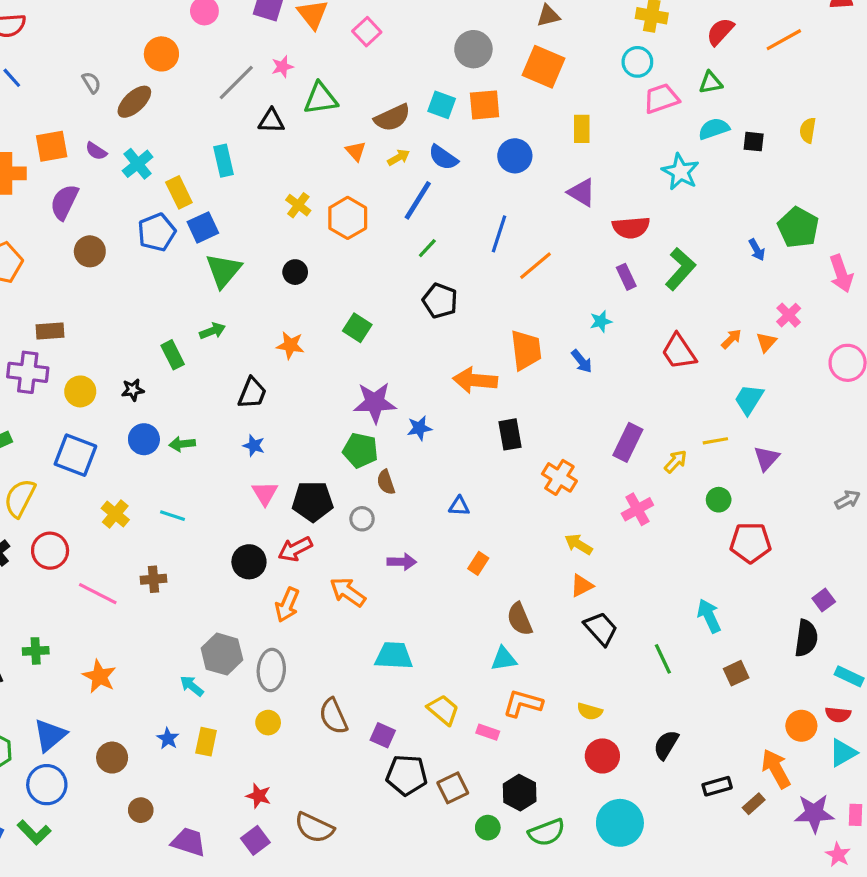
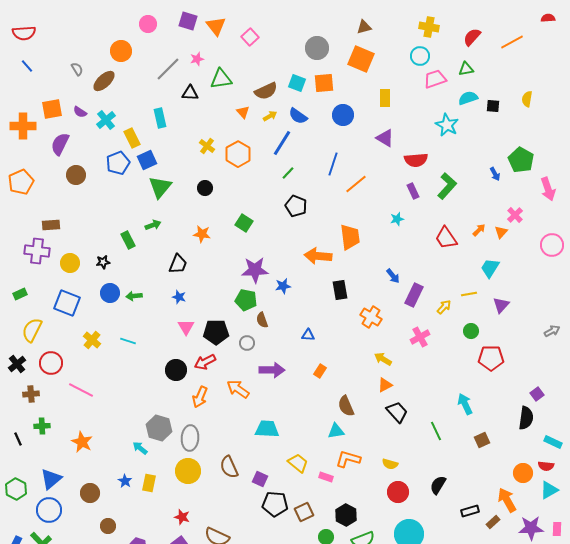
blue arrow: (582, 361) -> (393, 276), moved
purple arrow: (402, 562) -> (272, 370), size x1.4
brown cross: (153, 579) -> (31, 394), moved
yellow circle: (268, 723) -> (188, 471), size x1.6

